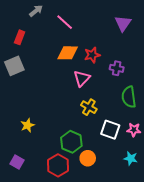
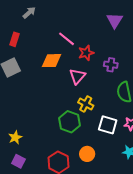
pink line: (65, 22) -> (66, 39), moved
orange diamond: (68, 53) -> (52, 61), moved
yellow star: (27, 125) -> (15, 137), moved
green hexagon: (71, 142) -> (70, 122), moved

